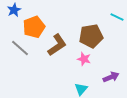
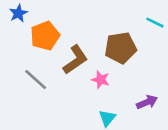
gray line: (20, 48) -> (36, 80), moved
pink star: (84, 59) -> (101, 80), moved

